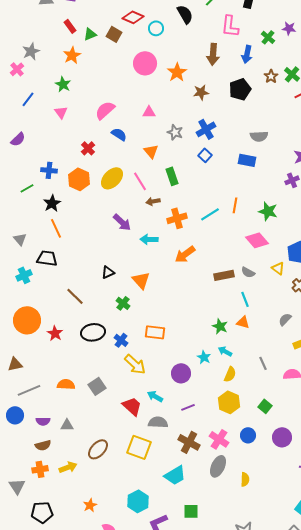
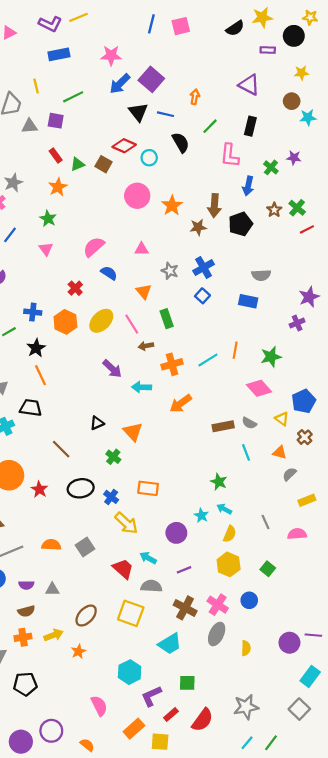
brown arrow: (213, 54) -> (214, 206), moved
green star: (268, 211) -> (271, 357), turned -30
orange triangle: (243, 322) -> (280, 452), moved
purple circle: (282, 437) -> (289, 643), moved
orange star: (90, 505) -> (78, 651), moved

